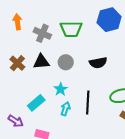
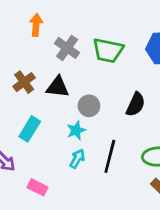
gray circle: (66, 62) -> (89, 106), moved
black semicircle: (98, 63) -> (136, 104), turned -66
cyan rectangle: (36, 103) -> (30, 129), moved, turned -30

